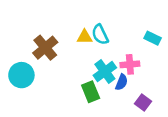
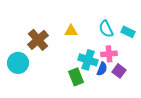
cyan semicircle: (100, 35) -> (106, 29), moved
cyan cross: (105, 72) -> (88, 60), turned -36
purple square: (143, 102) -> (119, 71), moved

